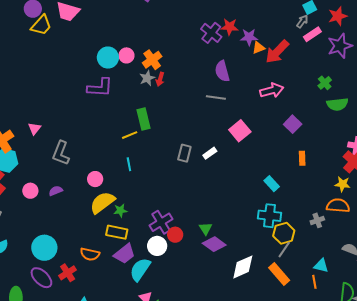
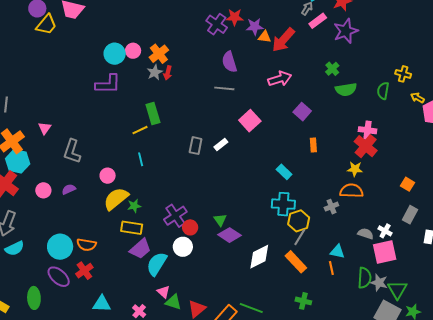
orange triangle: (258, 48) -> (265, 37), turned 32
white circle: (157, 246) -> (183, 247), moved
orange semicircle: (90, 254) -> (86, 245), moved

